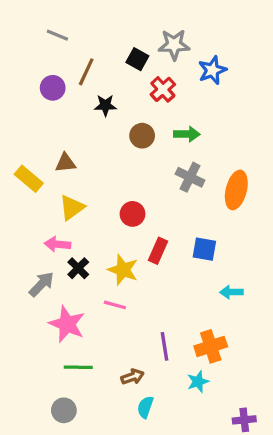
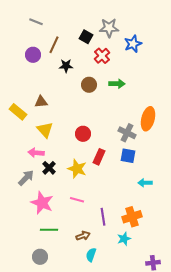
gray cross: (190, 177) -> (127, 133), moved
yellow triangle: (72, 208) -> (45, 130), turned -36
pink line: (115, 305) -> (77, 200), moved

